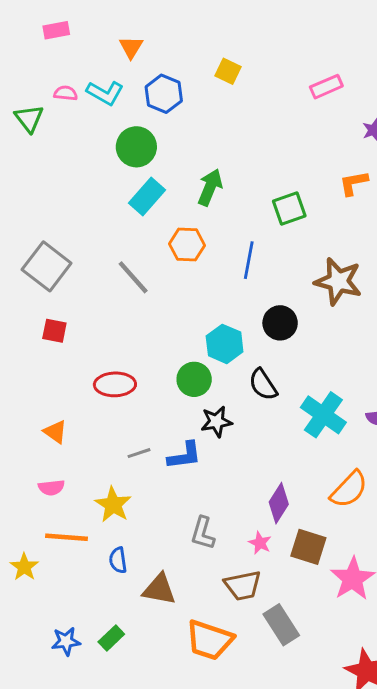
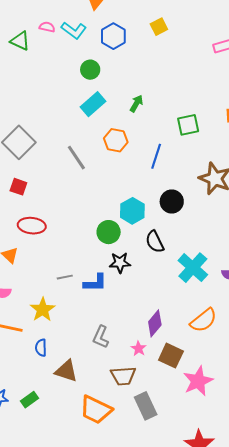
yellow square: (228, 71) -> (159, 27), turned 30
green triangle: (29, 118) -> (20, 41), turned -35
green circle: (136, 147) -> (90, 70), size x0.7
green arrow: (210, 187) -> (136, 103), size x0.7
red ellipse: (115, 384) -> (32, 226), moved

